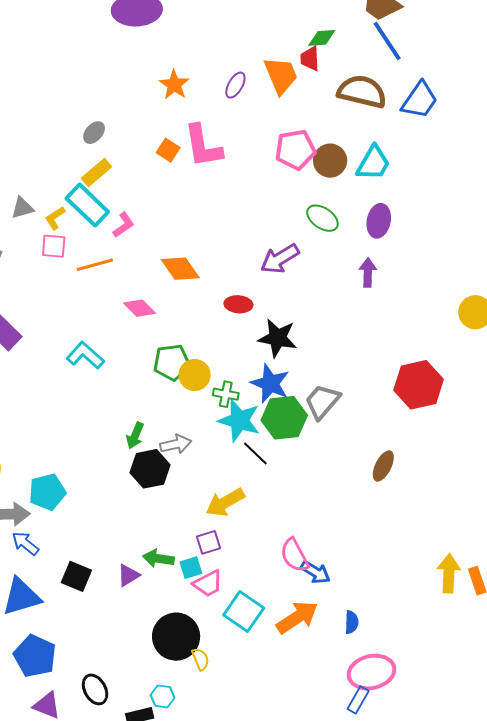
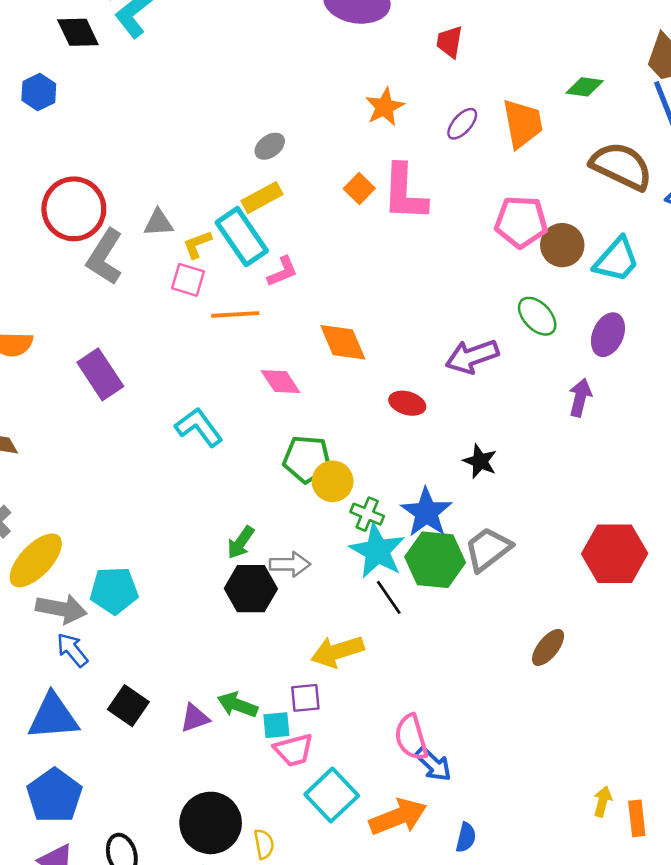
red trapezoid: (310, 59) -> (449, 42), moved
black star: (278, 338) -> (480, 461), moved, size x0.7
yellow arrow: (449, 573) -> (603, 801), size x0.6
black circle: (176, 637) -> (211, 823), moved

